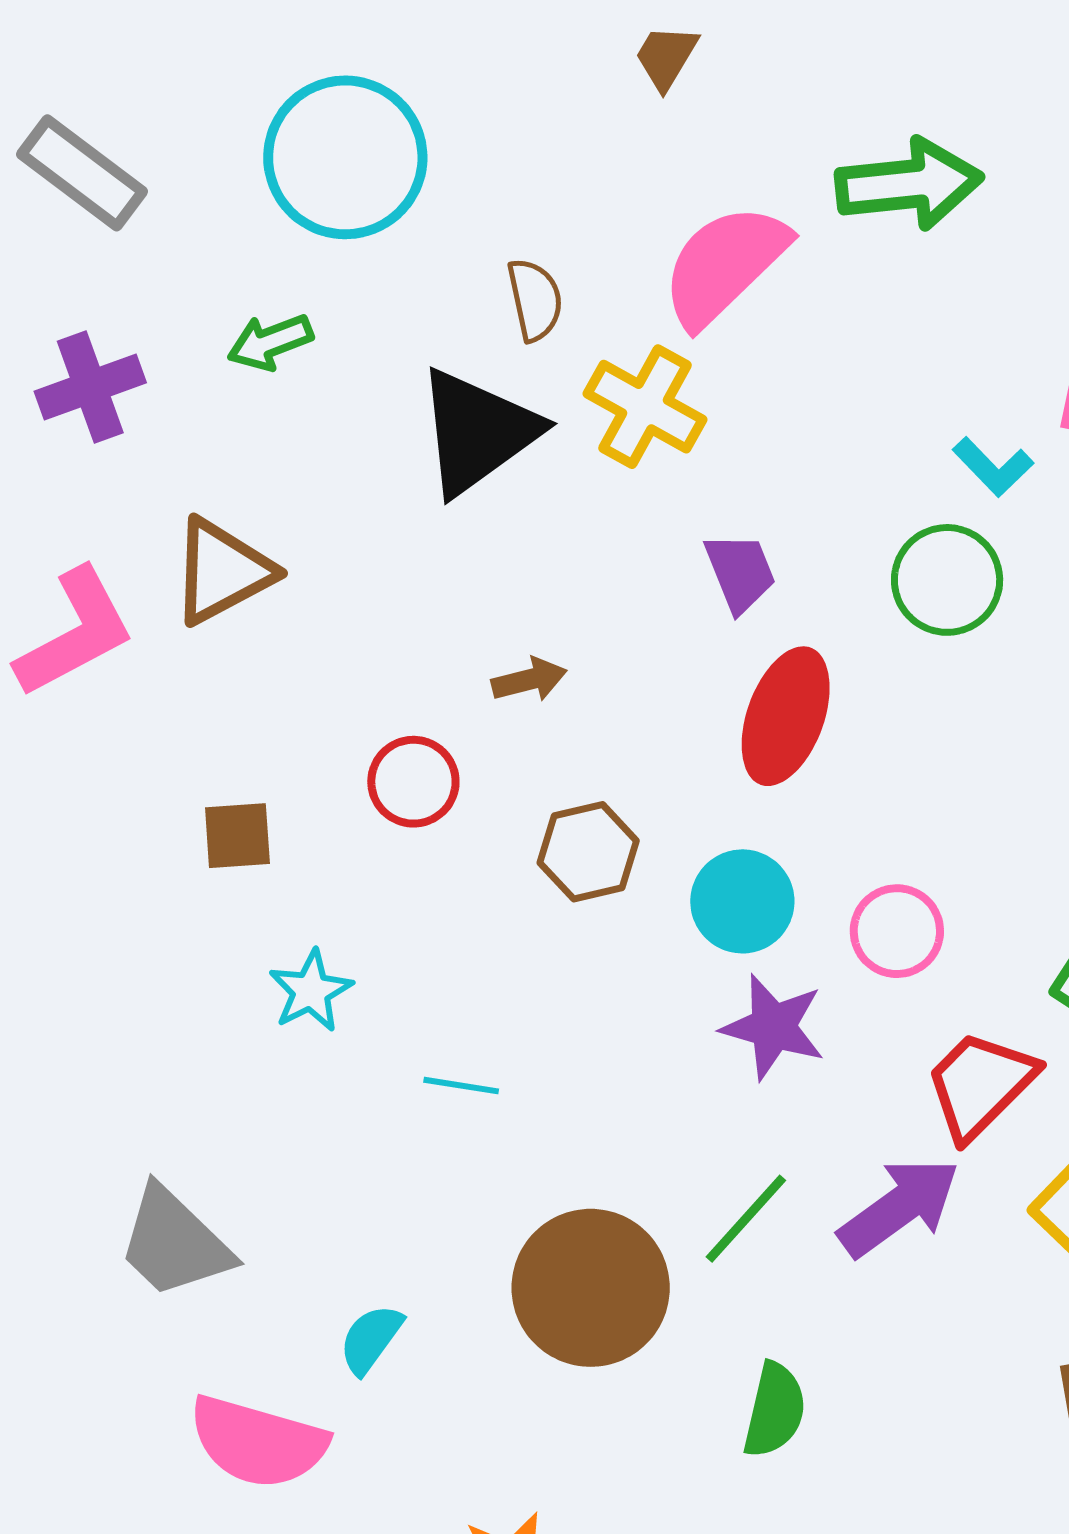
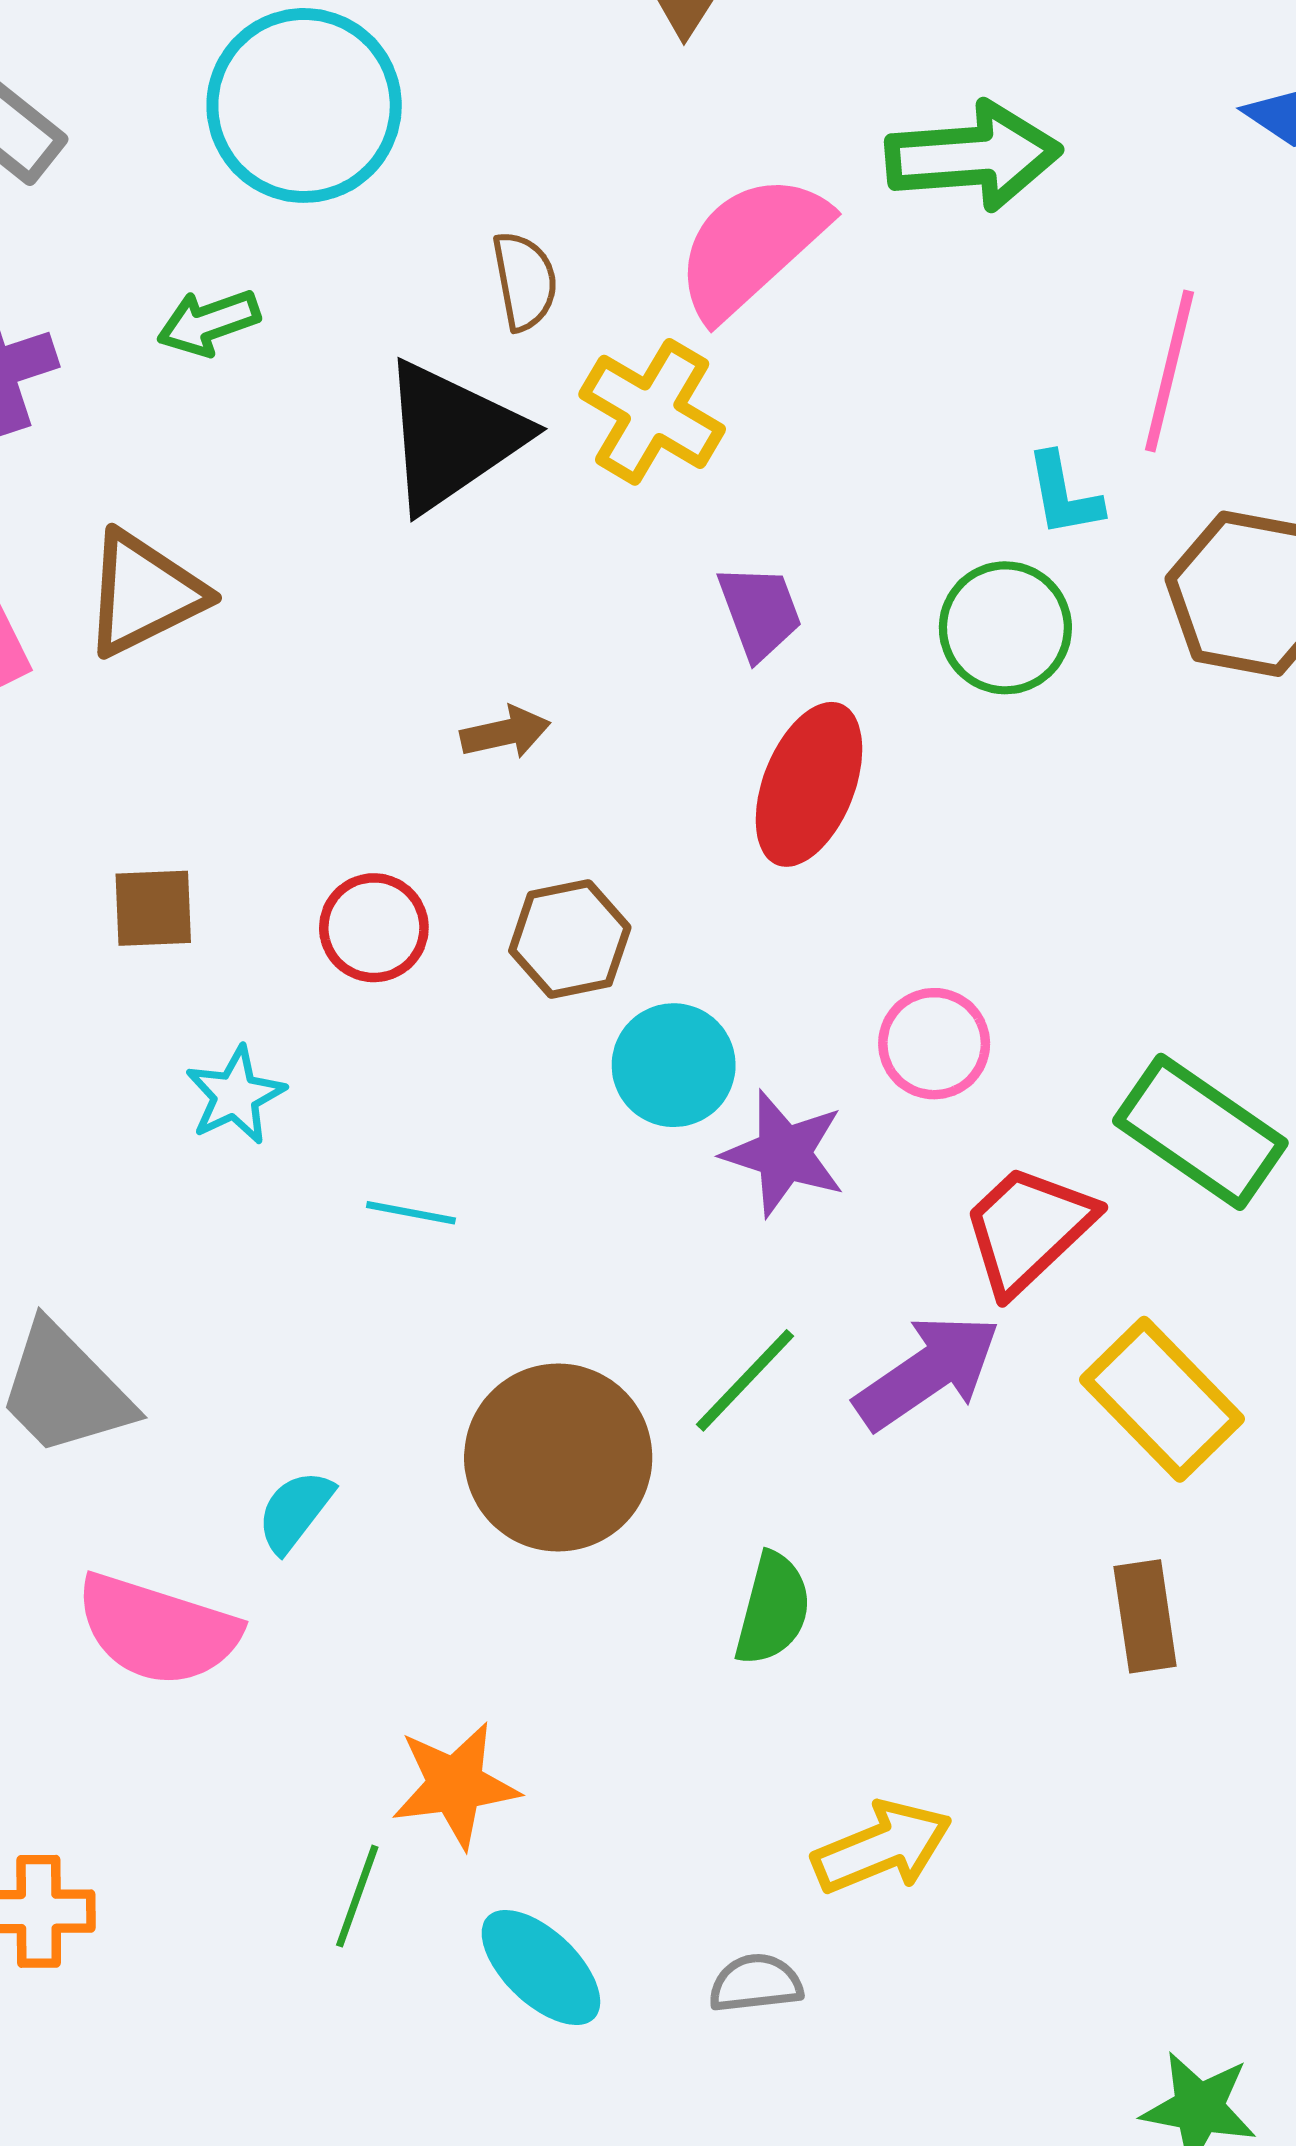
cyan L-shape: (993, 467) -> (1064, 495), turned 32
red circle: (413, 782) -> (374, 928), moved
cyan circle: (742, 901) -> (674, 1065), moved

